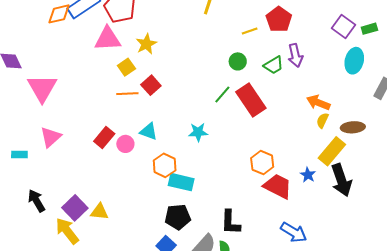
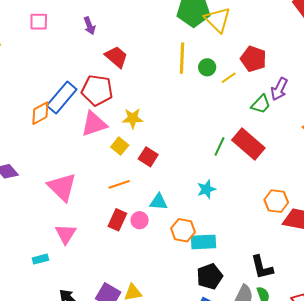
yellow star: (146, 44) -> (133, 118), turned -30
purple arrow: (295, 55) -> (279, 89), turned 55
green circle: (238, 61) -> (207, 67), moved
pink triangle: (42, 88) -> (62, 187), moved
orange line: (127, 94) -> (119, 184), moved

